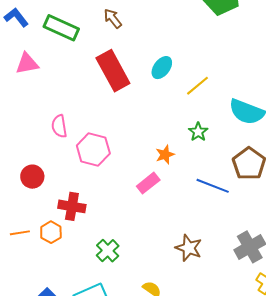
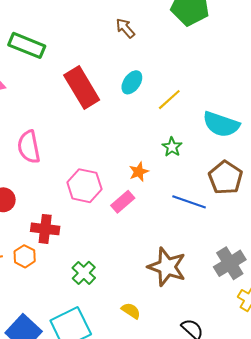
brown arrow: (113, 18) -> (125, 28), moved
pink semicircle: (59, 126) -> (29, 147), size x1.4
pink hexagon: (93, 149) -> (84, 186), moved
brown star: (189, 248) -> (167, 267), size x1.4

